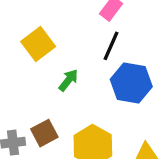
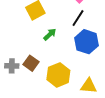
brown square: (44, 133) -> (31, 63), turned -35

